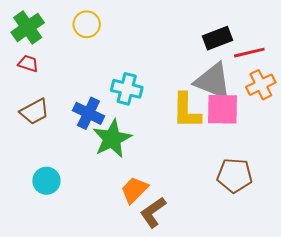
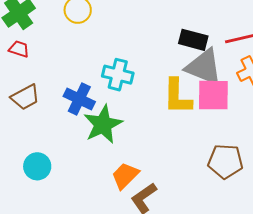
black rectangle: (217, 38) -> (193, 40), moved, turned 36

